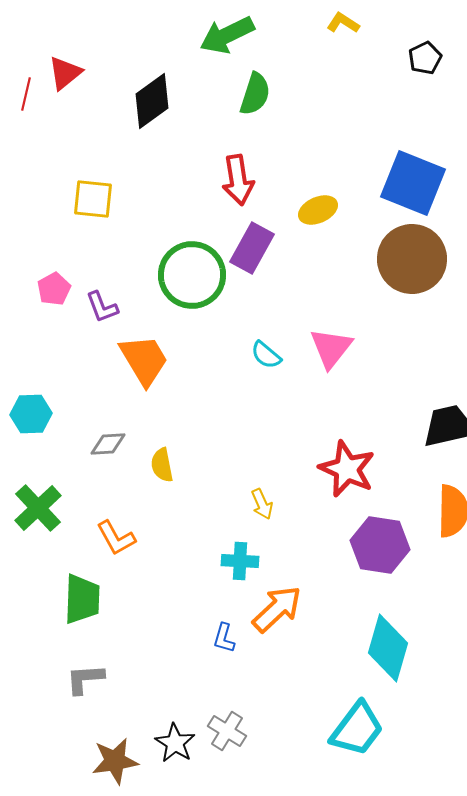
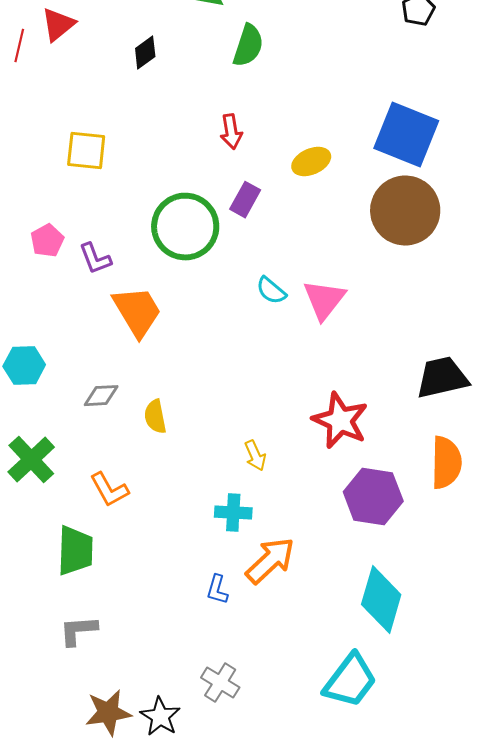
black diamond: (152, 101) -> (145, 53), size x0.6
red arrow: (238, 180) -> (231, 132), size x0.7
purple rectangle: (252, 248) -> (245, 200), size x0.7
cyan semicircle: (266, 355) -> (271, 291), moved
black star: (175, 743) -> (160, 717), moved

